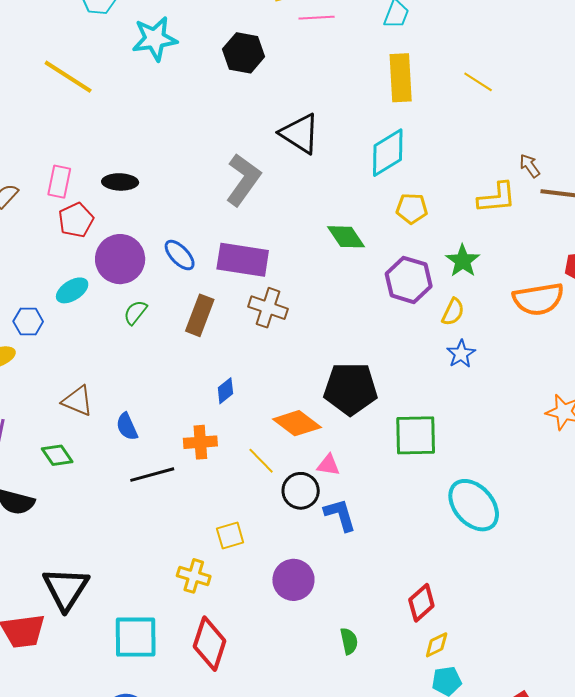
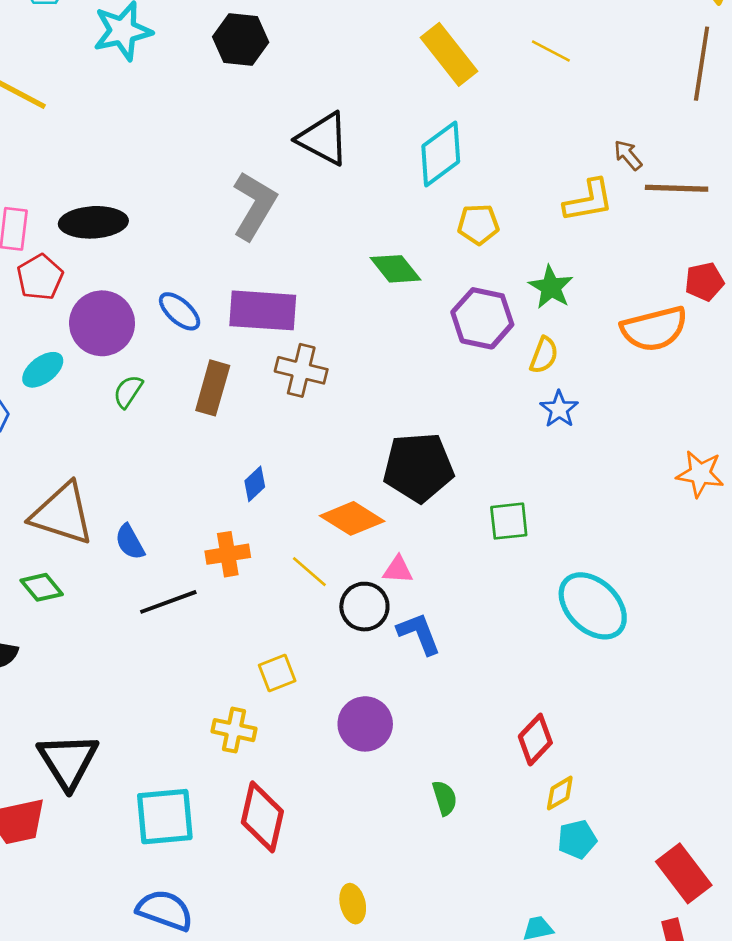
yellow rectangle: (401, 78) -> (449, 54), turned -30
black ellipse: (120, 182) -> (93, 222), size x1.4
brown triangle: (78, 401) -> (62, 514), size x1.6
green square: (416, 435) -> (509, 521), size x0.7

